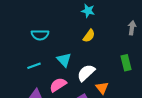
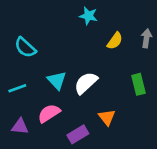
cyan semicircle: (40, 35) -> (25, 47), turned 42
yellow semicircle: (89, 36) -> (115, 41), moved
white semicircle: (86, 73) -> (86, 83), moved

